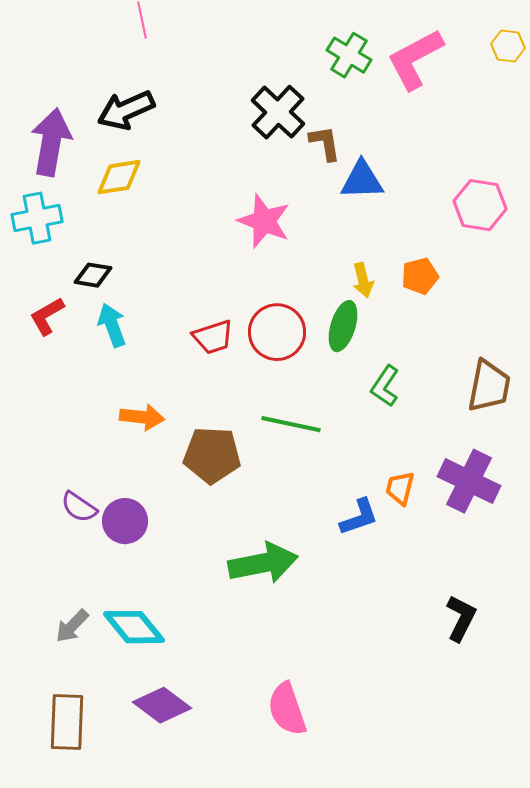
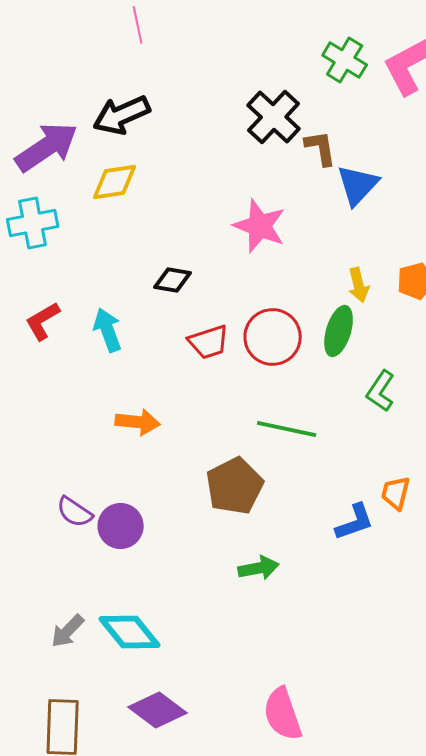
purple arrow: (51, 142) -> (47, 147), turned 46
blue triangle: (362, 180) -> (358, 185), turned -45
black diamond: (93, 275) -> (173, 280), moved
brown pentagon: (212, 455) -> (235, 486), moved, turned -30
green arrow: (263, 563) -> (259, 568), size x0.6

